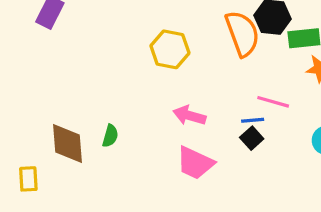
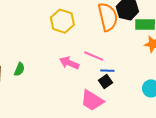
pink line: (273, 102) -> (94, 56), moved
pink trapezoid: (195, 163) -> (92, 100), moved

